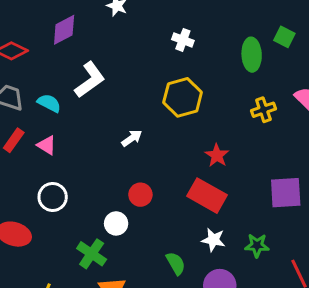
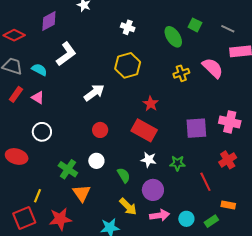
green ellipse: (252, 55) -> (173, 37), turned -30
white arrow: (132, 138) -> (94, 93), size x1.5
white circle: (116, 223) -> (96, 161), moved

